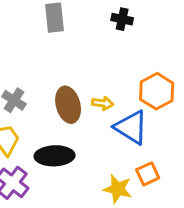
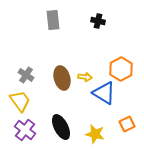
black ellipse: (55, 156) -> (61, 127), moved, turned 65
orange square: (148, 174) -> (127, 124), moved

